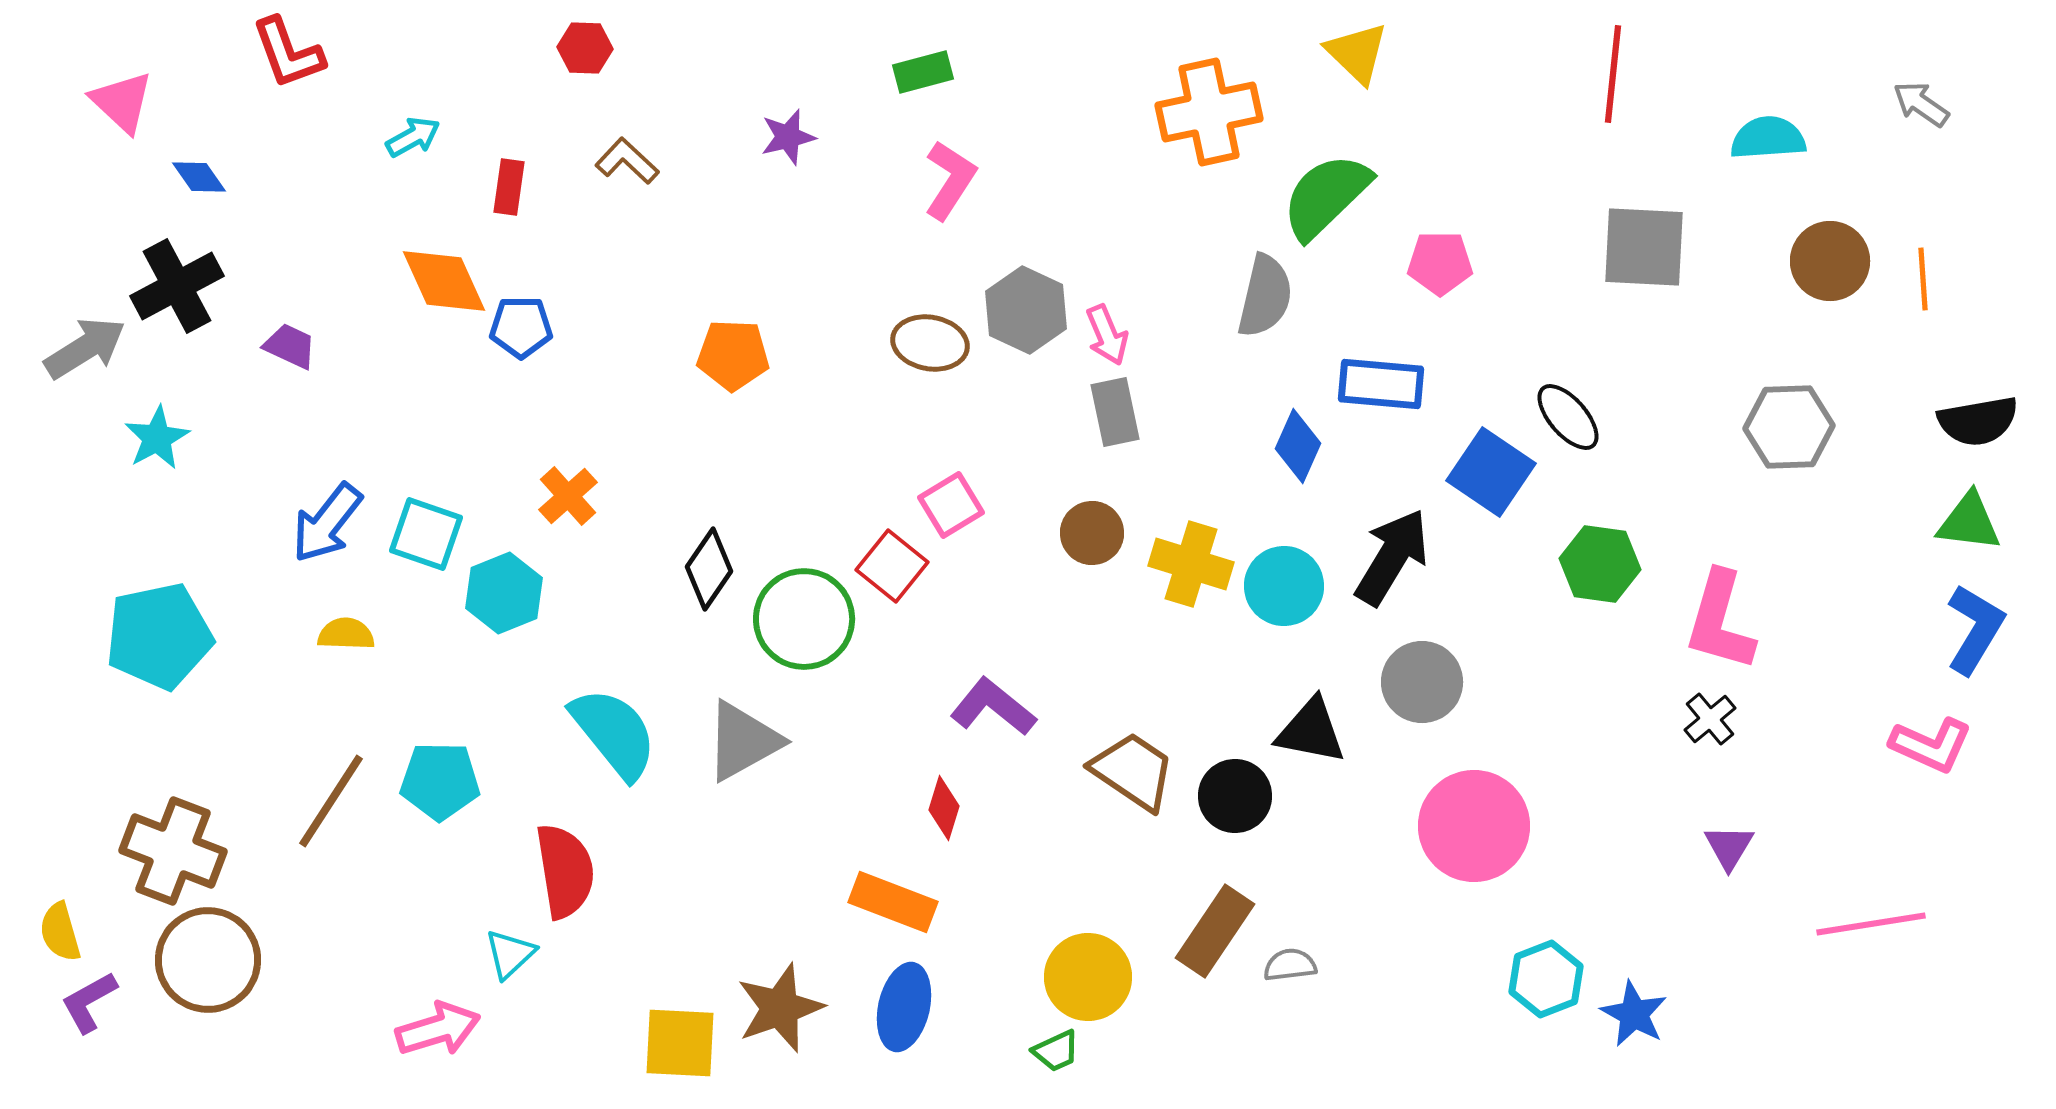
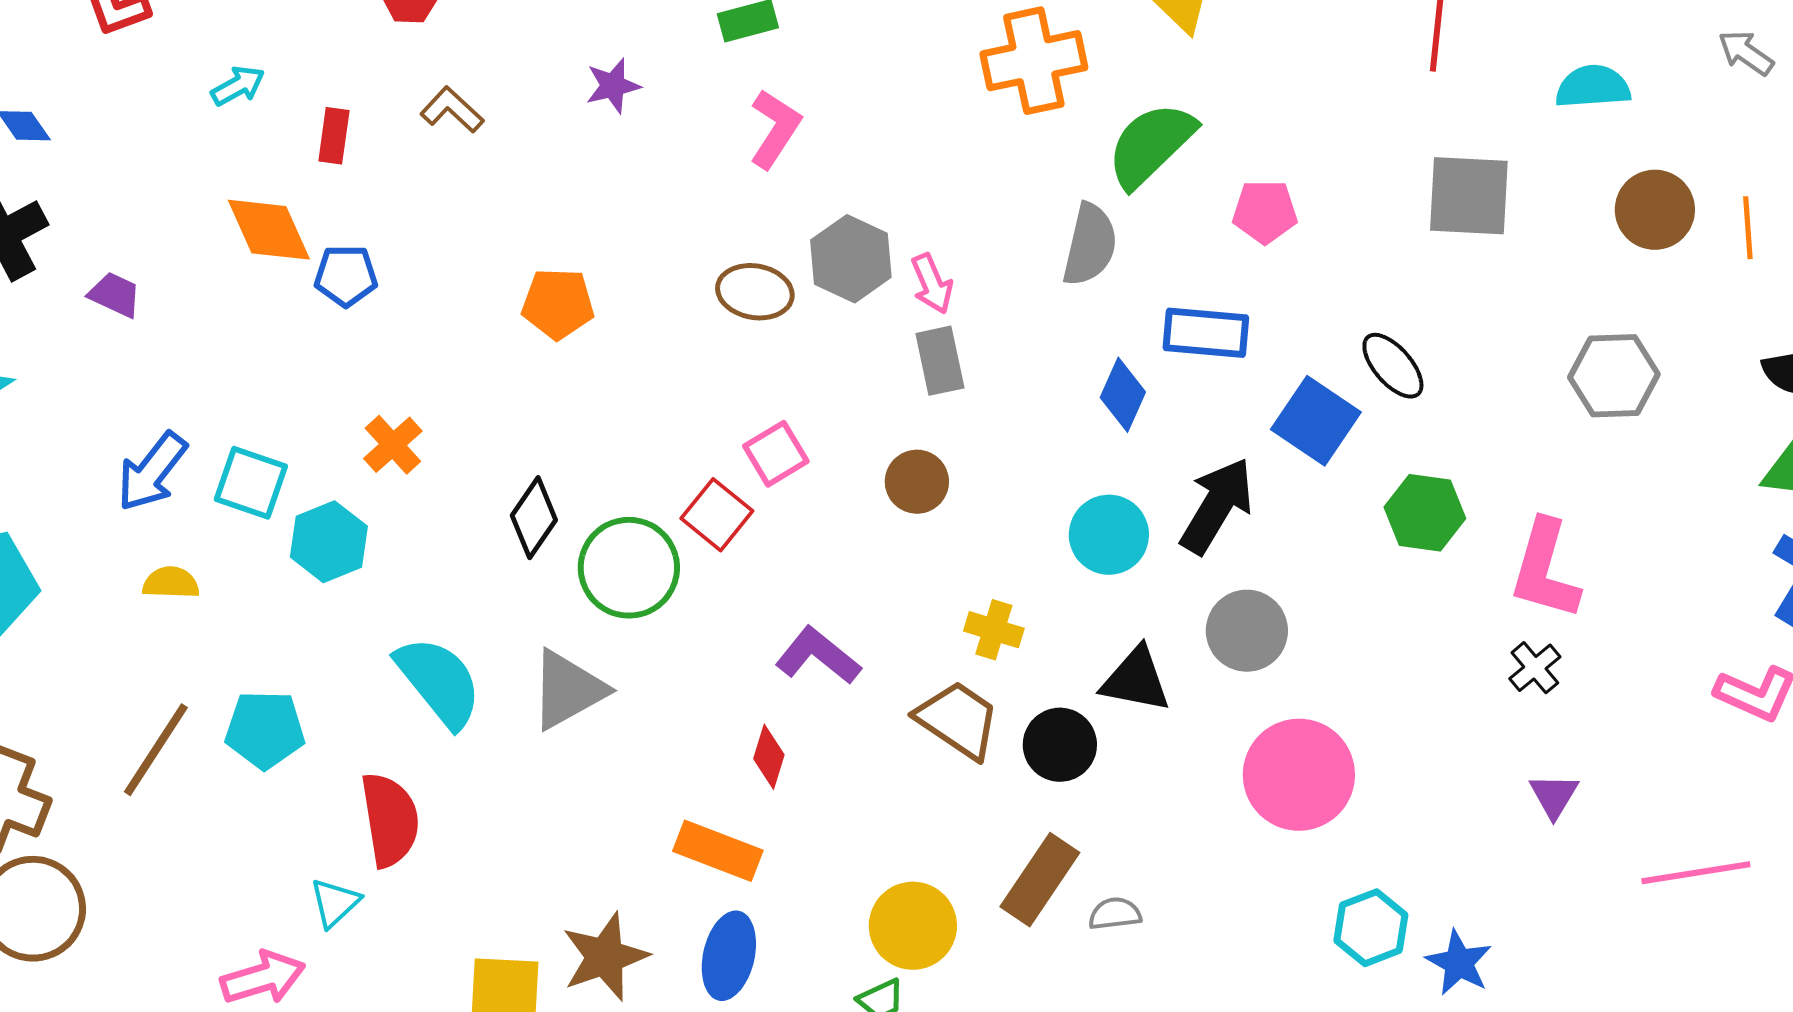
yellow cross: (1191, 564) -> (994, 630), moved, size x0.7

